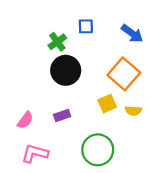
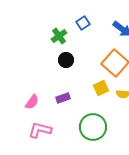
blue square: (86, 26) -> (83, 23), turned -32
black circle: (66, 70) -> (66, 60), size x0.6

